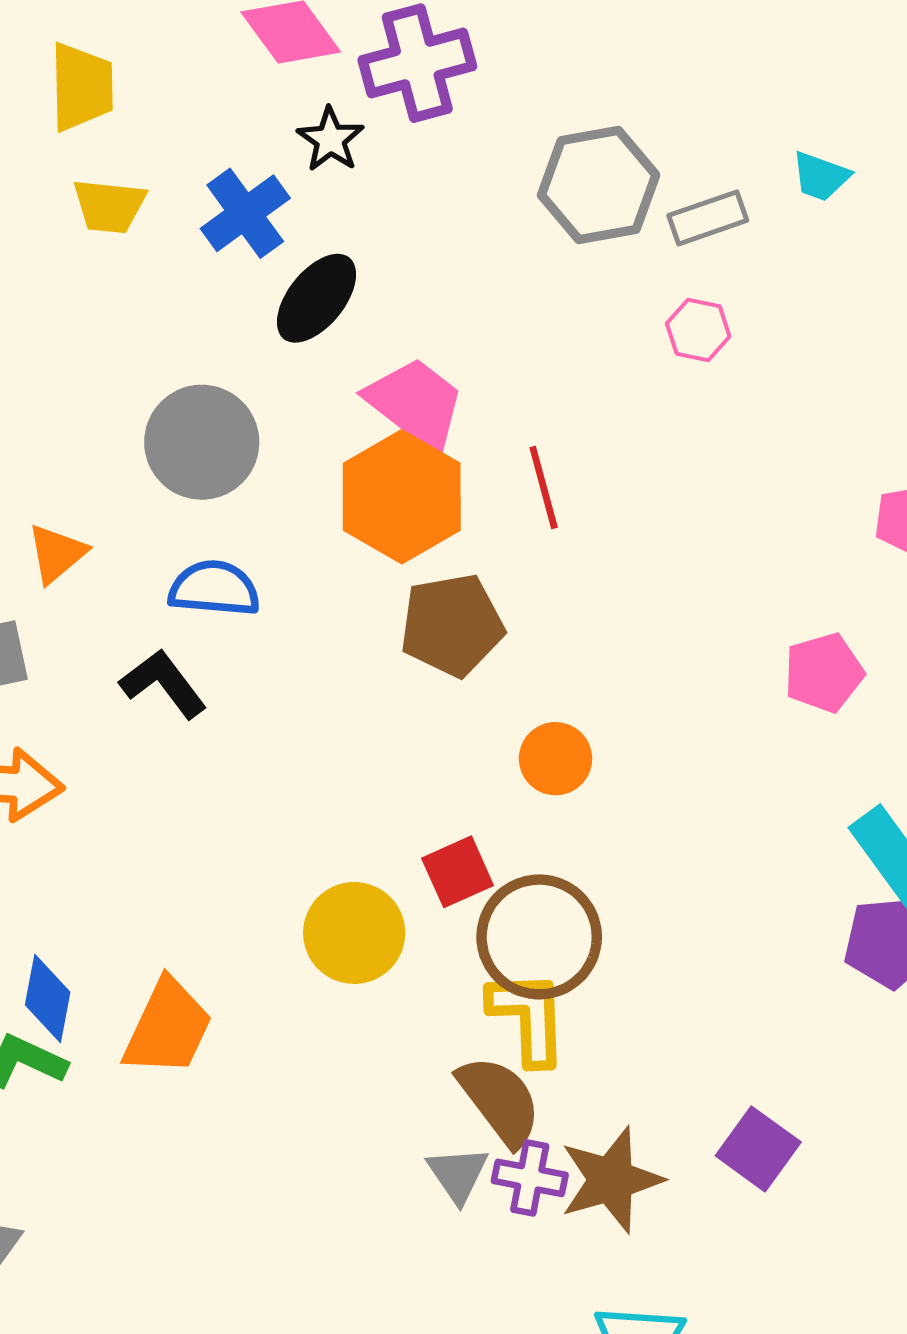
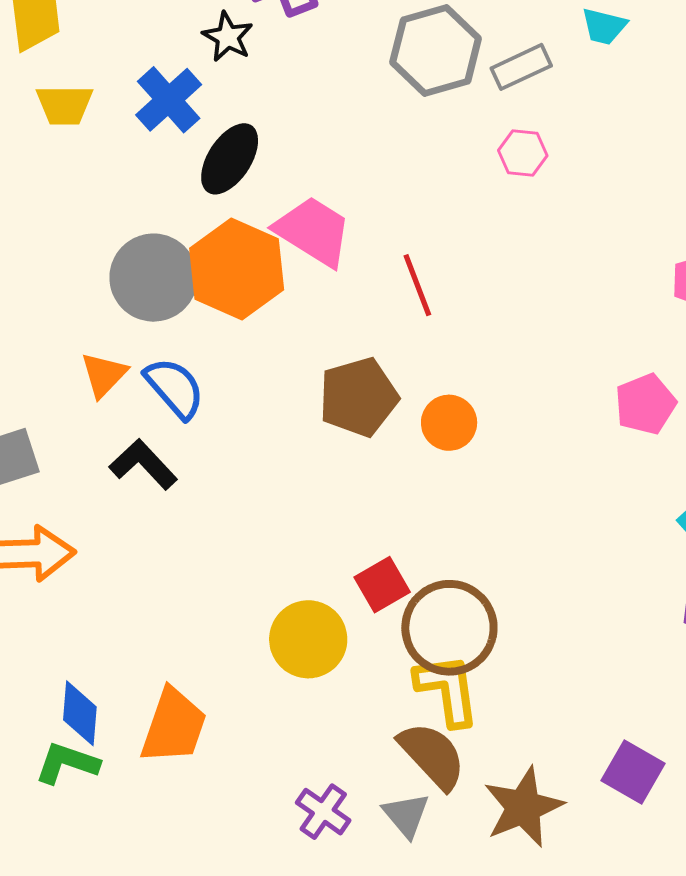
orange hexagon: (402, 497) -> (237, 269), moved
orange triangle: (57, 554) -> (104, 375), moved
blue semicircle: (214, 588) -> (175, 388), turned 50
orange circle: (555, 759) -> (449, 423), moved
purple cross: (530, 1178) -> (323, 812), moved, turned 30

